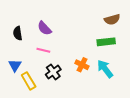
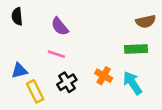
black semicircle: (18, 33) -> (17, 16), moved
blue triangle: (15, 65) -> (19, 71), turned 40

